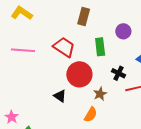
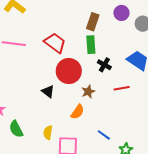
brown rectangle: (84, 16) -> (93, 22), moved
purple circle: (123, 31) -> (121, 13), moved
black cross: (118, 73) -> (104, 65), moved

